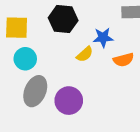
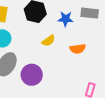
blue star: (103, 38) -> (66, 19), moved

